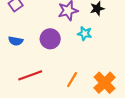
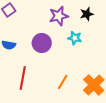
red line: (30, 75) -> (23, 78), turned -60

